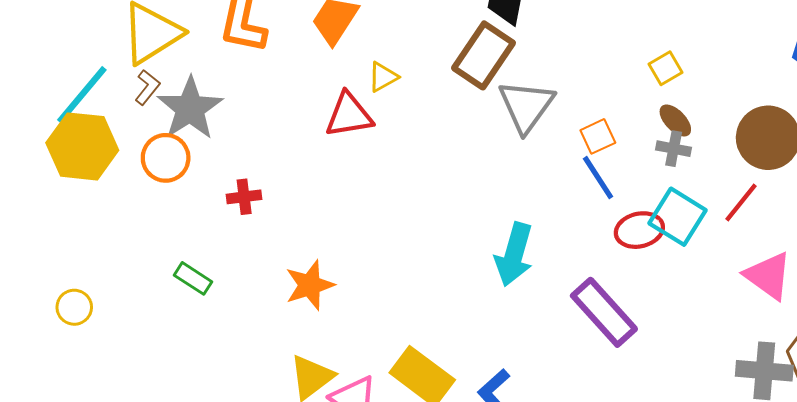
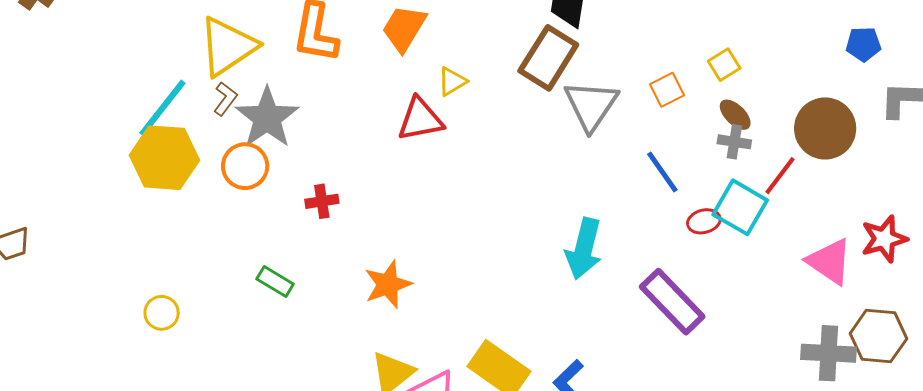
orange square: (598, 136) -> (667, 90), moved
red line: (741, 202) -> (780, 176), moved
red ellipse: (639, 230) -> (704, 221), size x0.7

